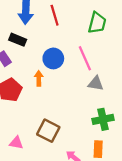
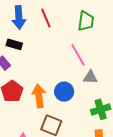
blue circle: (53, 58) -> (64, 92), moved
orange arrow: (39, 78) -> (39, 96), moved, size x1.6

